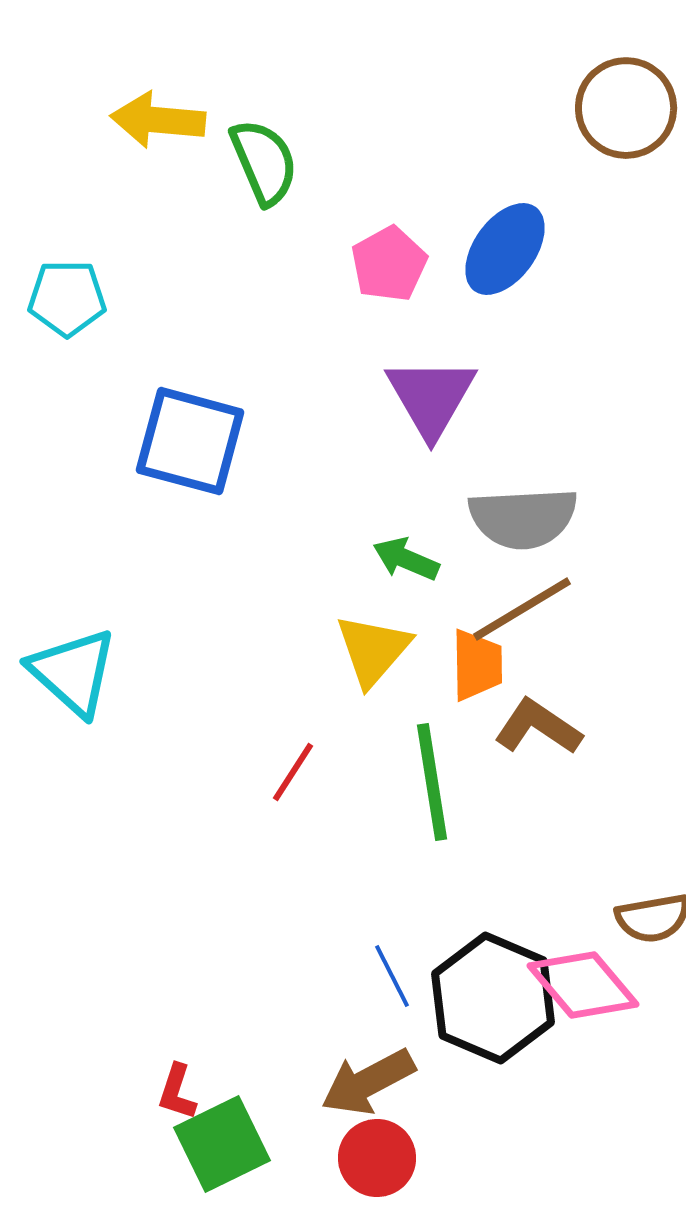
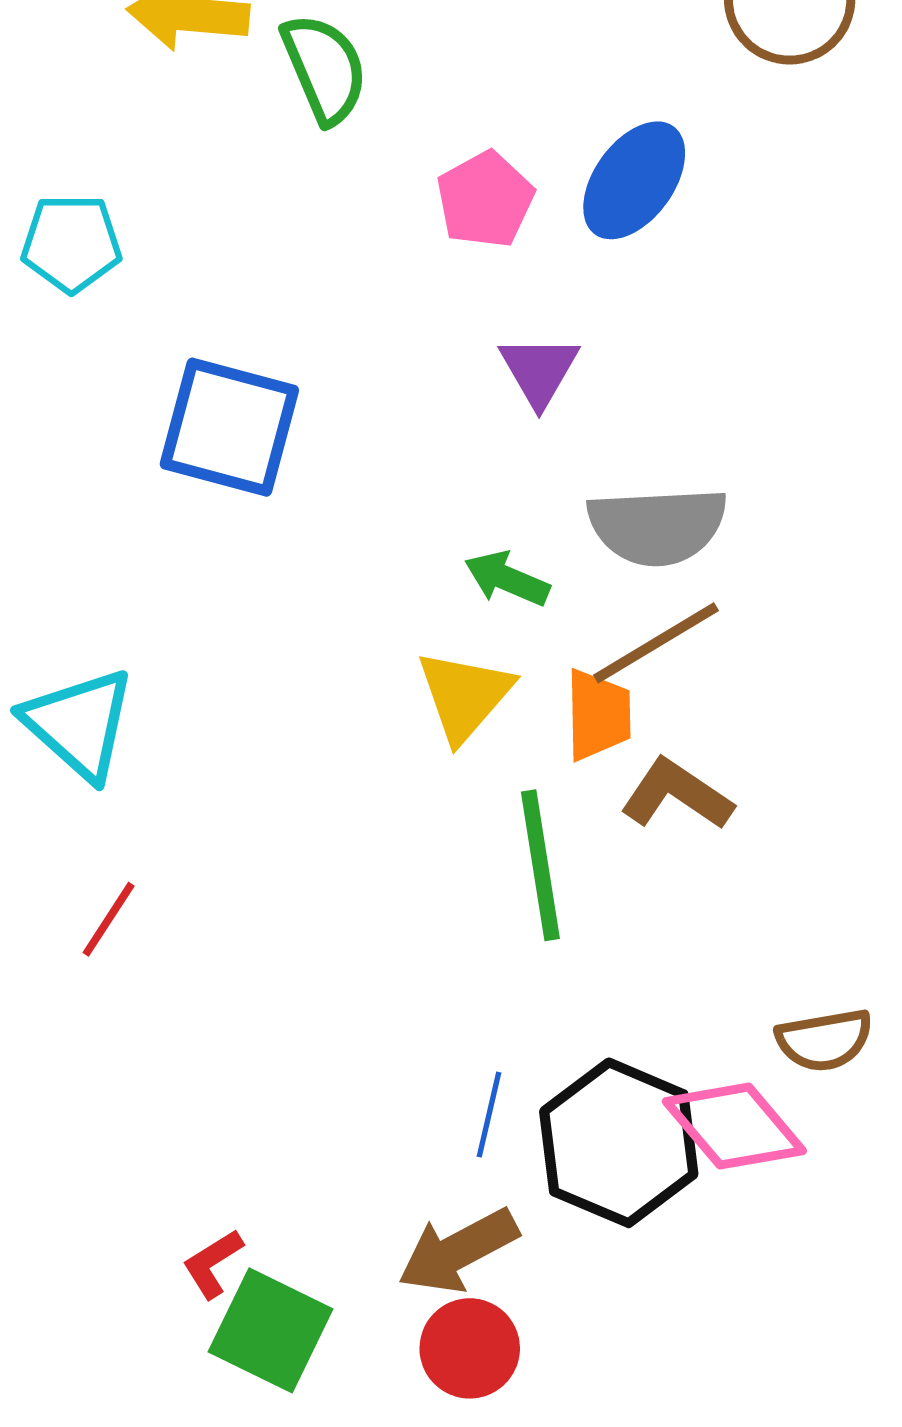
purple triangle: (431, 397) -> (539, 371), size x0.7
red line: (293, 772) -> (109, 919), moved
blue line: (392, 976) -> (489, 1115), turned 40
red L-shape: (177, 1092) -> (213, 1264), turned 40
green square: (222, 1144) -> (271, 1330), turned -38

